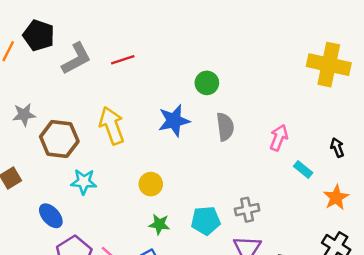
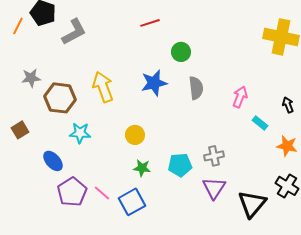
red line: (123, 60) -> (150, 23), moved
orange star: (336, 197) -> (287, 146), turned -30

